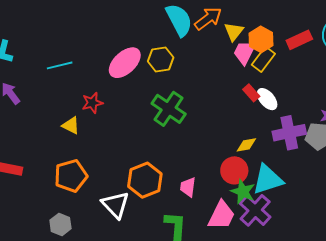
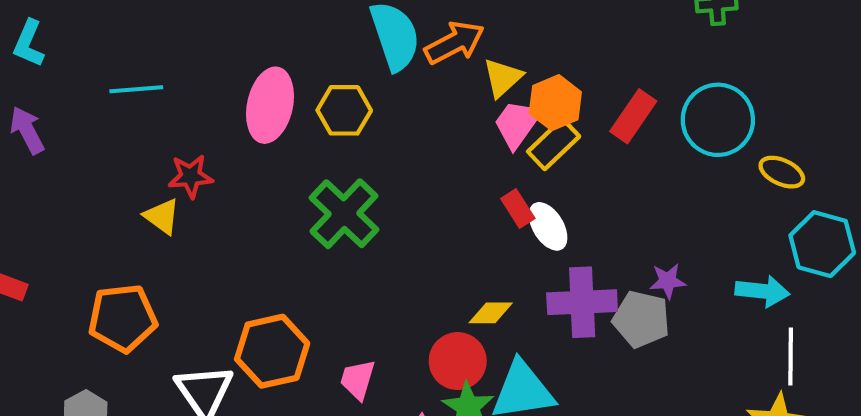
red rectangle: (299, 40) -> (633, 116), turned -40
pink ellipse: (125, 63) -> (270, 105), turned -44
yellow triangle: (71, 125) -> (162, 216), moved

